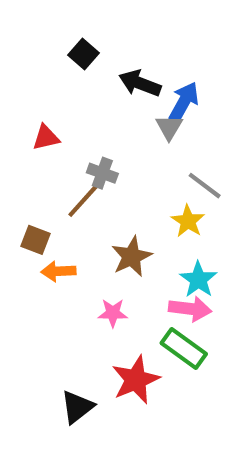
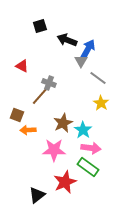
black square: (84, 54) -> (40, 26), turned 32
red triangle: (46, 138) -> (22, 66), turned 40
gray line: (205, 186) -> (98, 78), moved
yellow star: (188, 221) -> (101, 103), moved
cyan star: (198, 280) -> (83, 130), moved
pink star: (113, 313) -> (54, 150), size x1.6

